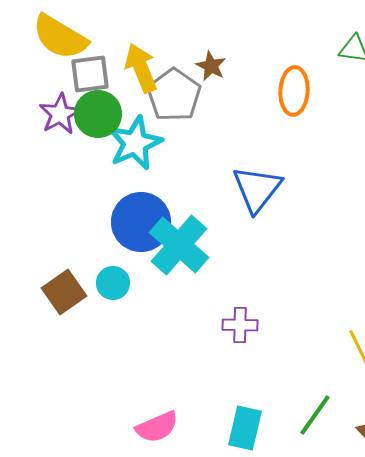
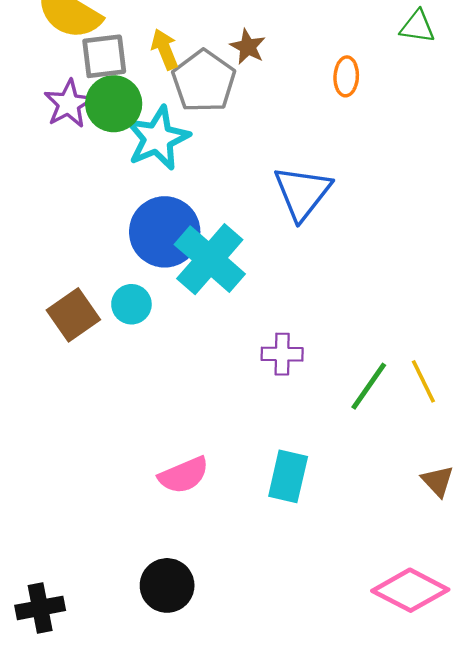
yellow arrow: (141, 68) -> (165, 49), size x0.7
orange ellipse: (294, 91) -> (346, 76), size x0.7
green line: (315, 415) -> (369, 386), moved

